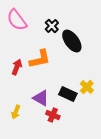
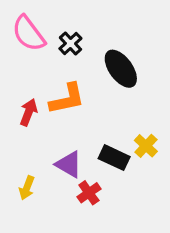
black cross: (52, 26) -> (70, 44), moved
red cross: (53, 115) -> (89, 193), turned 32

